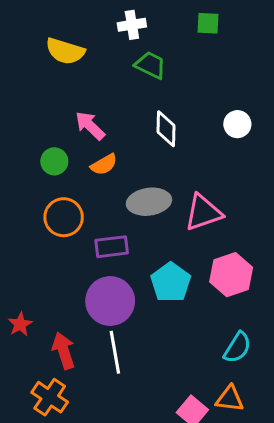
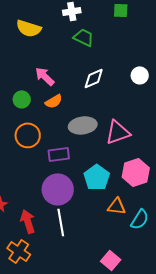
white diamond: (166, 129) -> (94, 78), turned 65
orange triangle: (230, 399) -> (117, 206), moved

